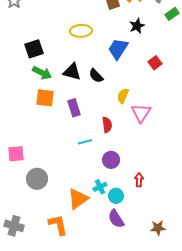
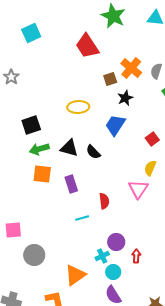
black star: (137, 26) -> (125, 98), moved
green arrow: (42, 73) -> (39, 149), turned 138
yellow semicircle: (123, 96) -> (150, 168), moved
purple circle: (111, 160) -> (116, 242), moved
cyan cross: (100, 187) -> (102, 256), moved

